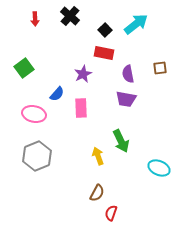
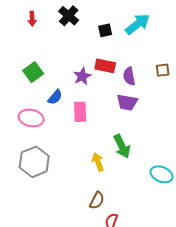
black square: (105, 30) -> (105, 30), turned 32
red rectangle: (104, 53) -> (105, 66), moved
green square: (24, 68) -> (33, 72), moved

